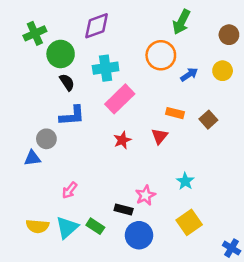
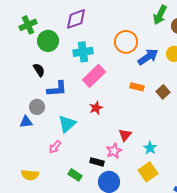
green arrow: (181, 22) -> (160, 15), moved
blue arrow: (189, 75) -> (148, 57), size x1.5
black semicircle: (67, 82) -> (39, 70), moved
red triangle: (160, 136) -> (125, 135), moved
cyan star: (185, 181) -> (150, 148), moved
cyan triangle: (67, 228) -> (67, 124), moved

